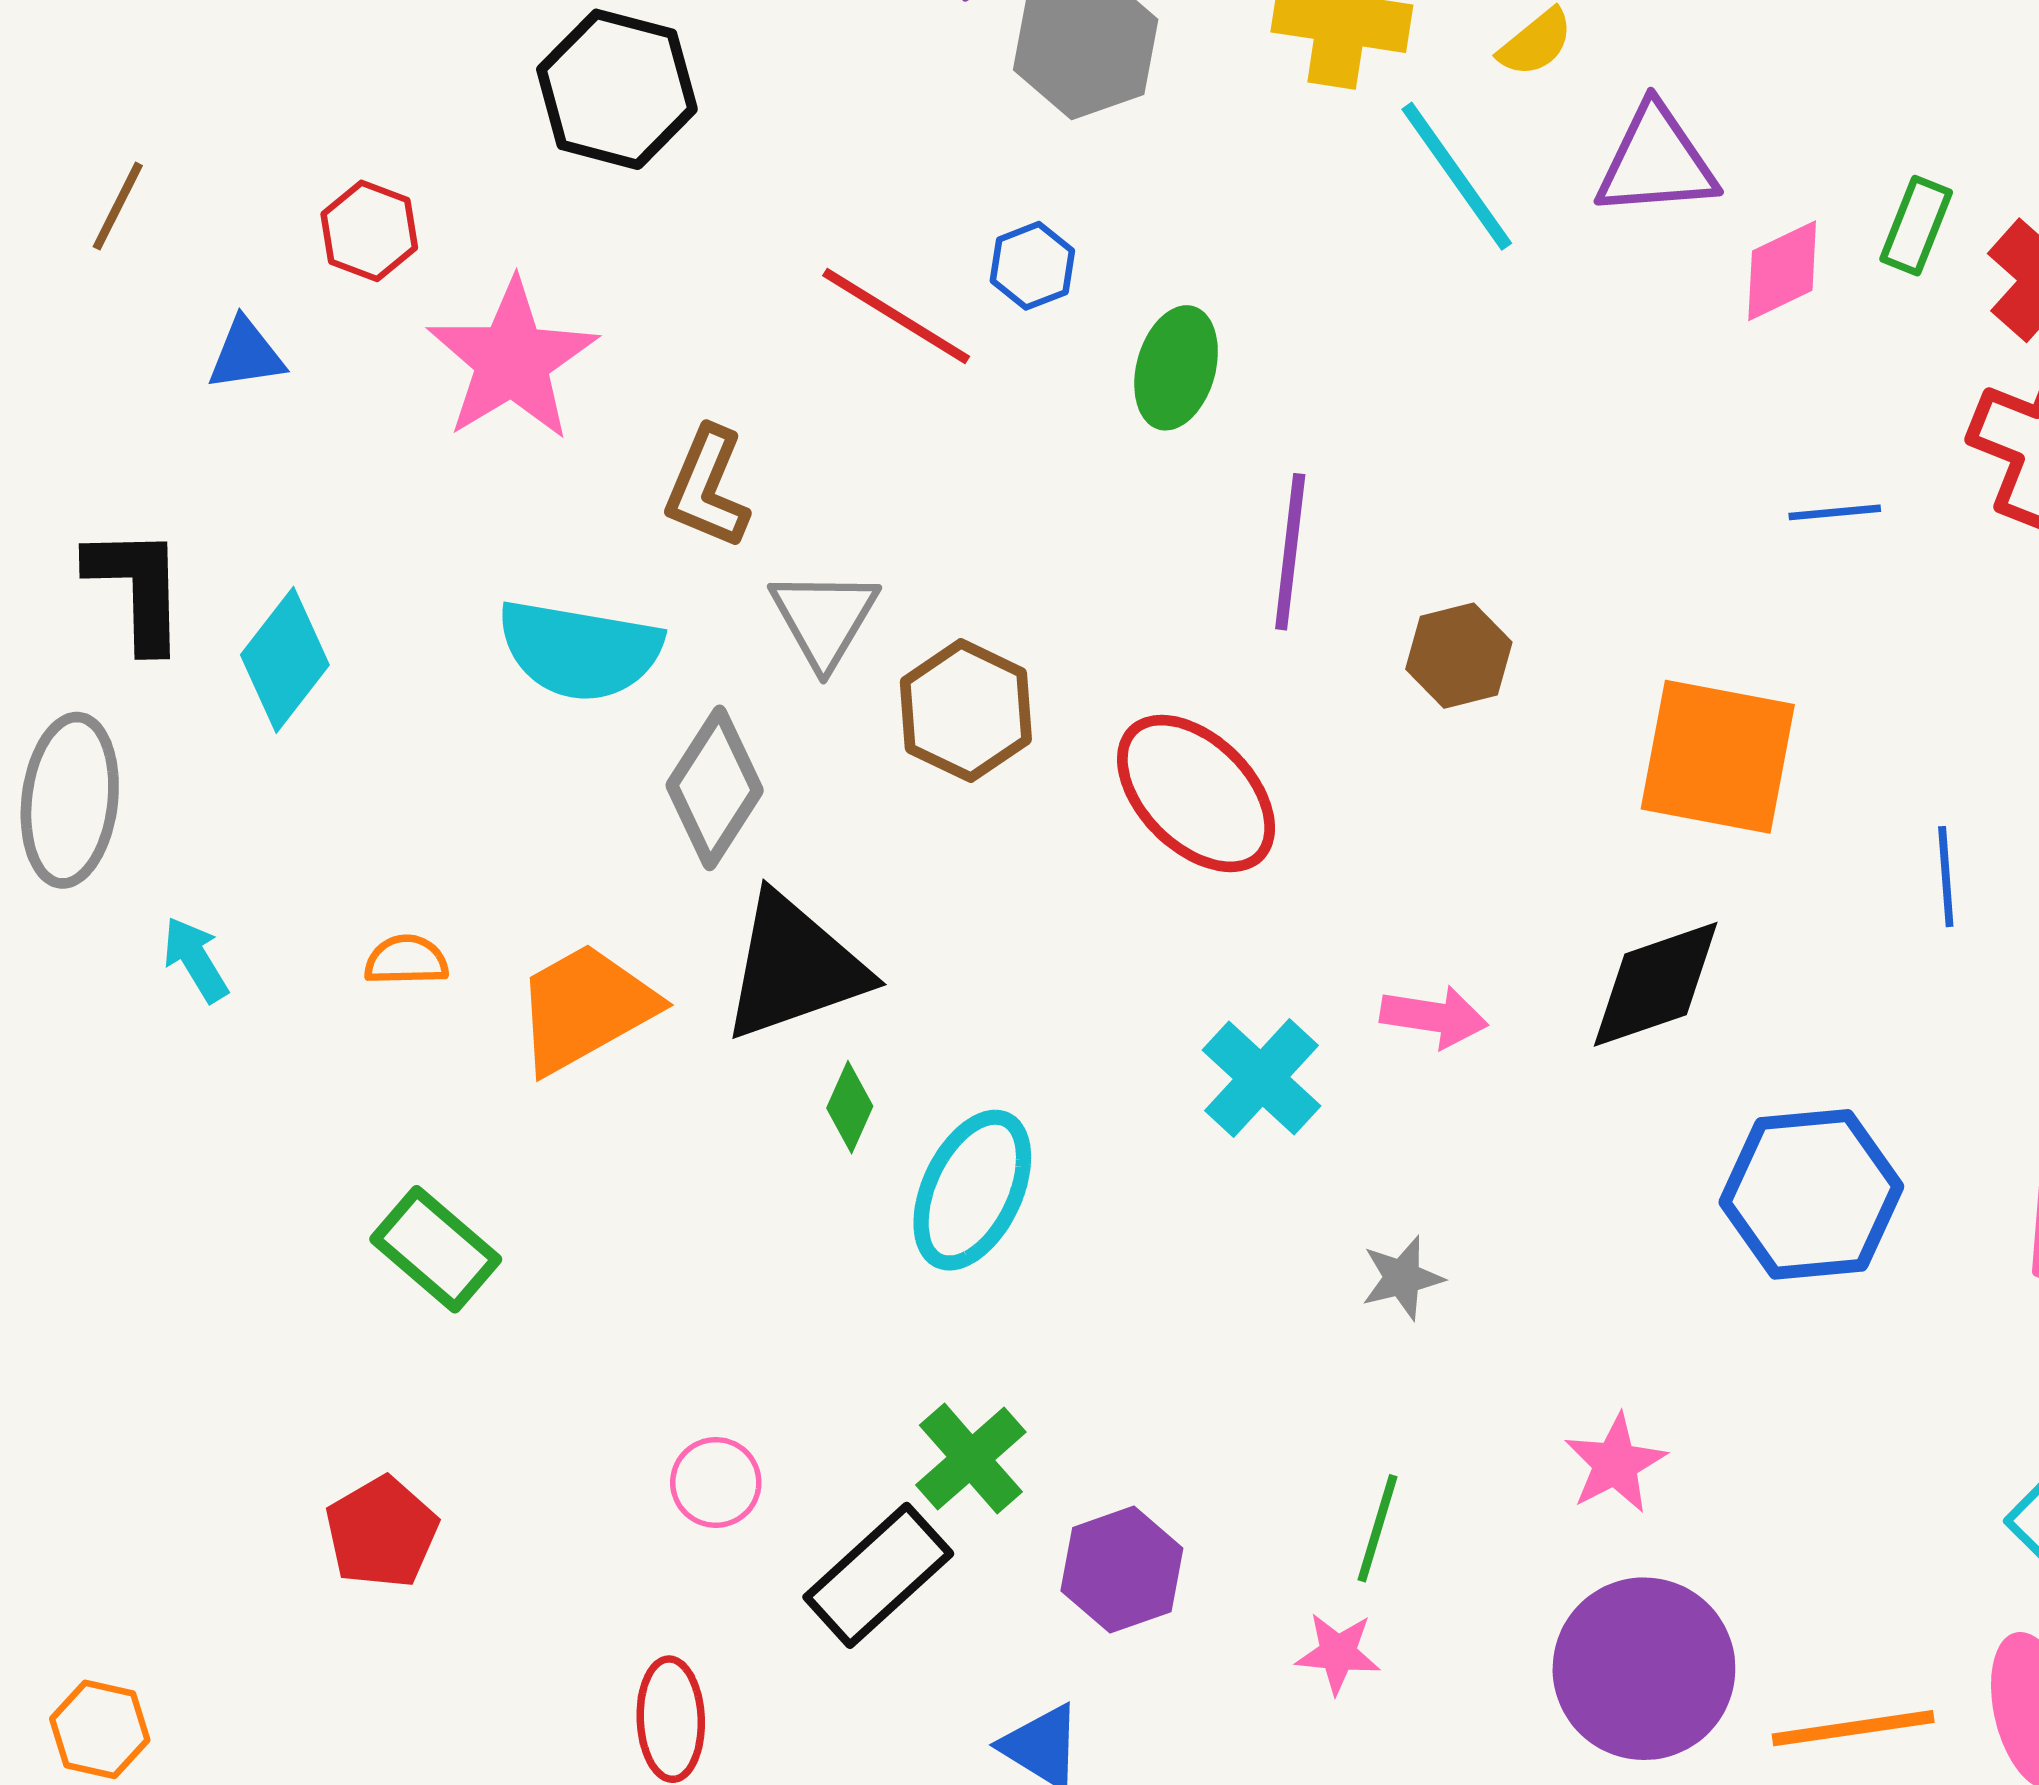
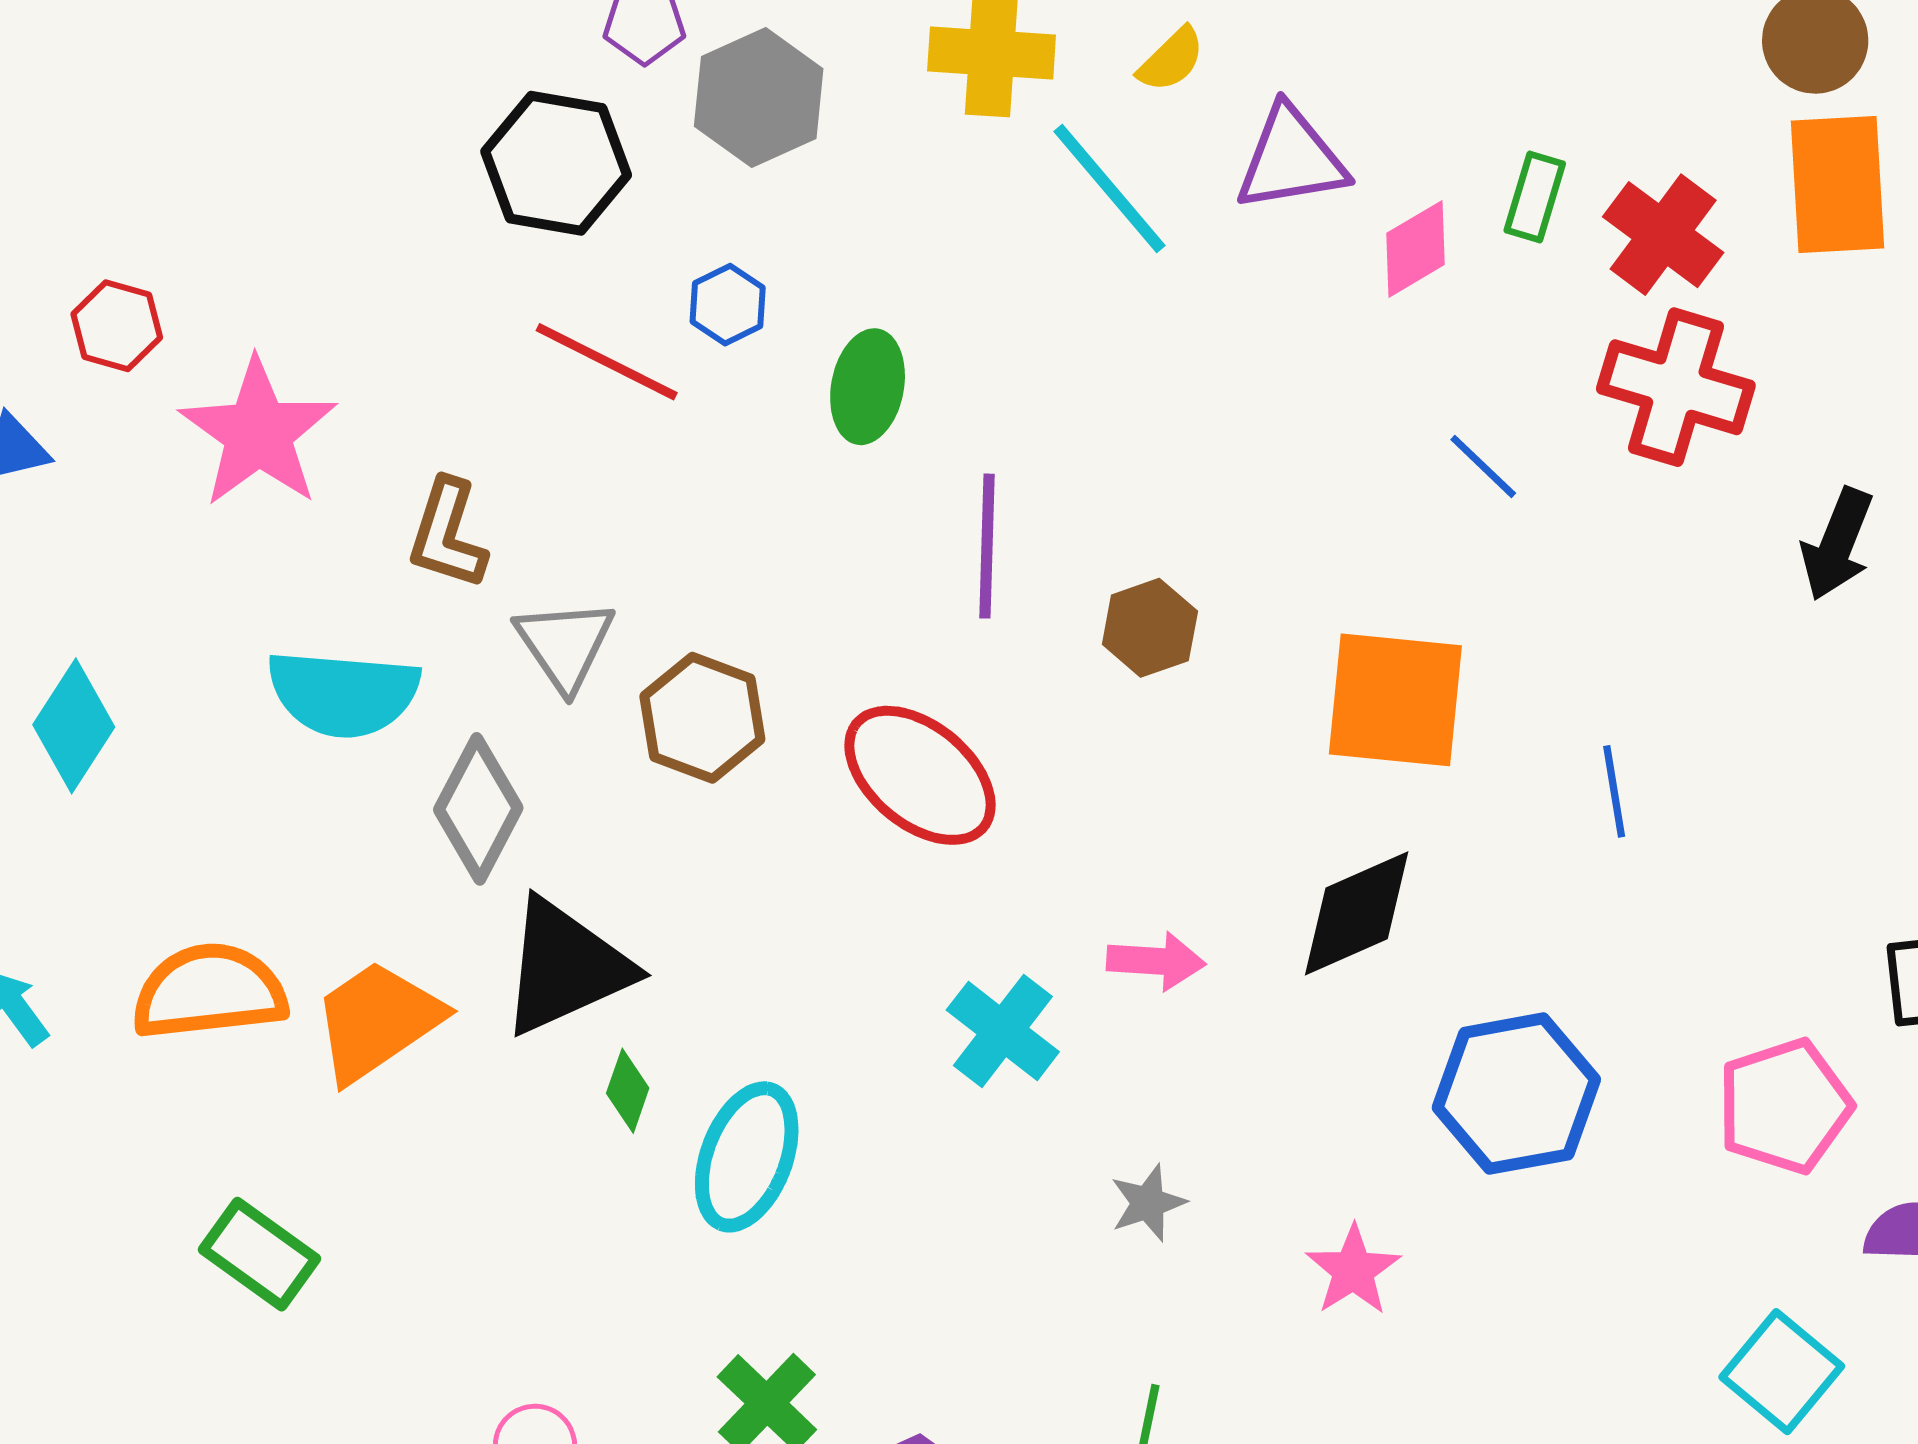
black hexagon: (617, 89) -> (556, 163), moved
blue line: (1835, 512) -> (1483, 466), turned 54
orange semicircle: (406, 960) -> (209, 992), size x2.0
pink star: (1615, 1464) -> (1353, 1270), moved

